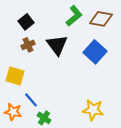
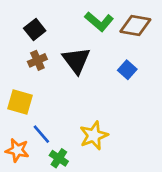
green L-shape: (74, 16) -> (99, 21), turned 80
blue square: (95, 52) -> (127, 70), size x0.6
yellow star: (93, 110) -> (94, 135), moved, turned -30

